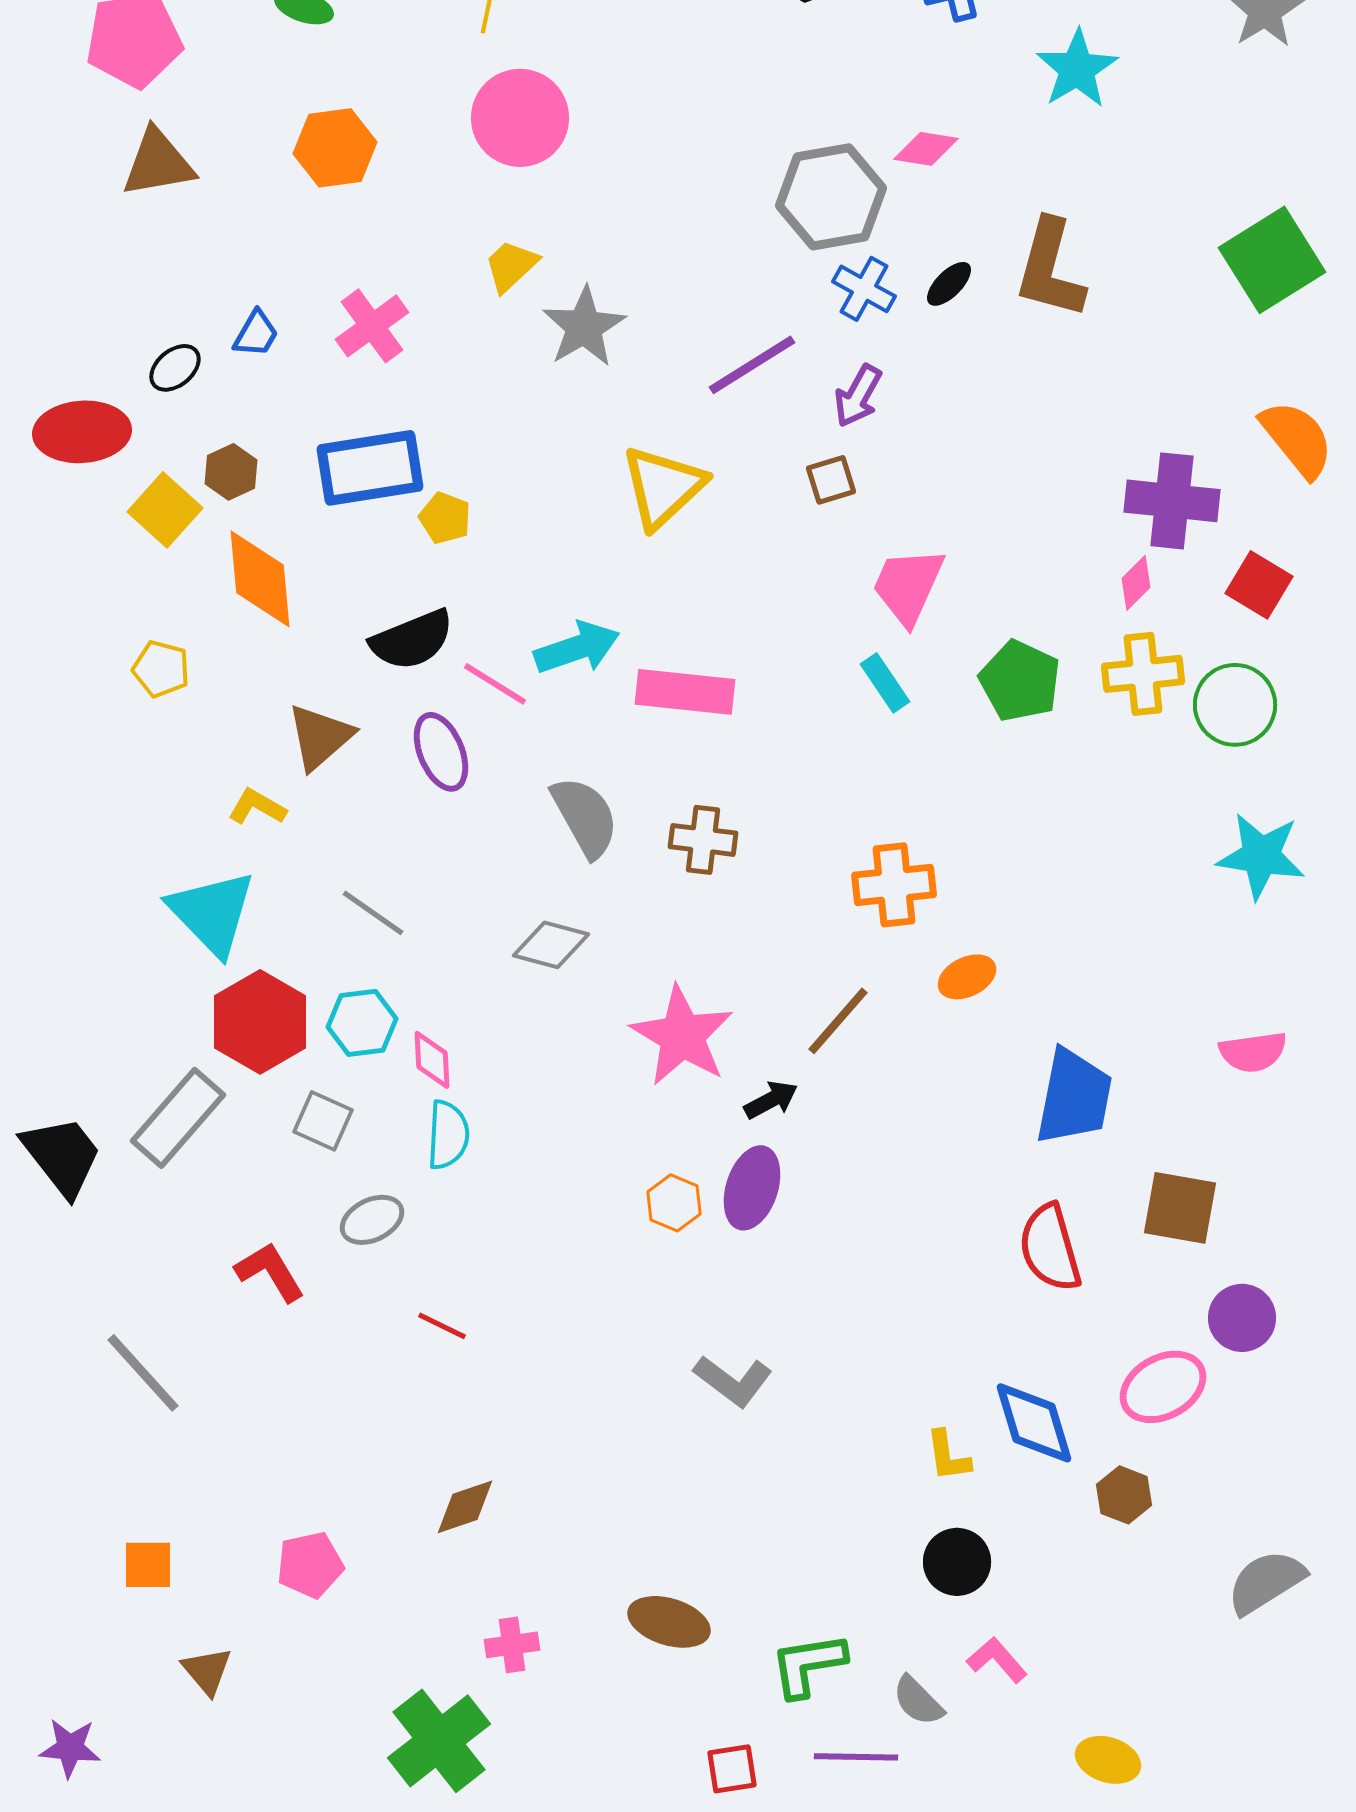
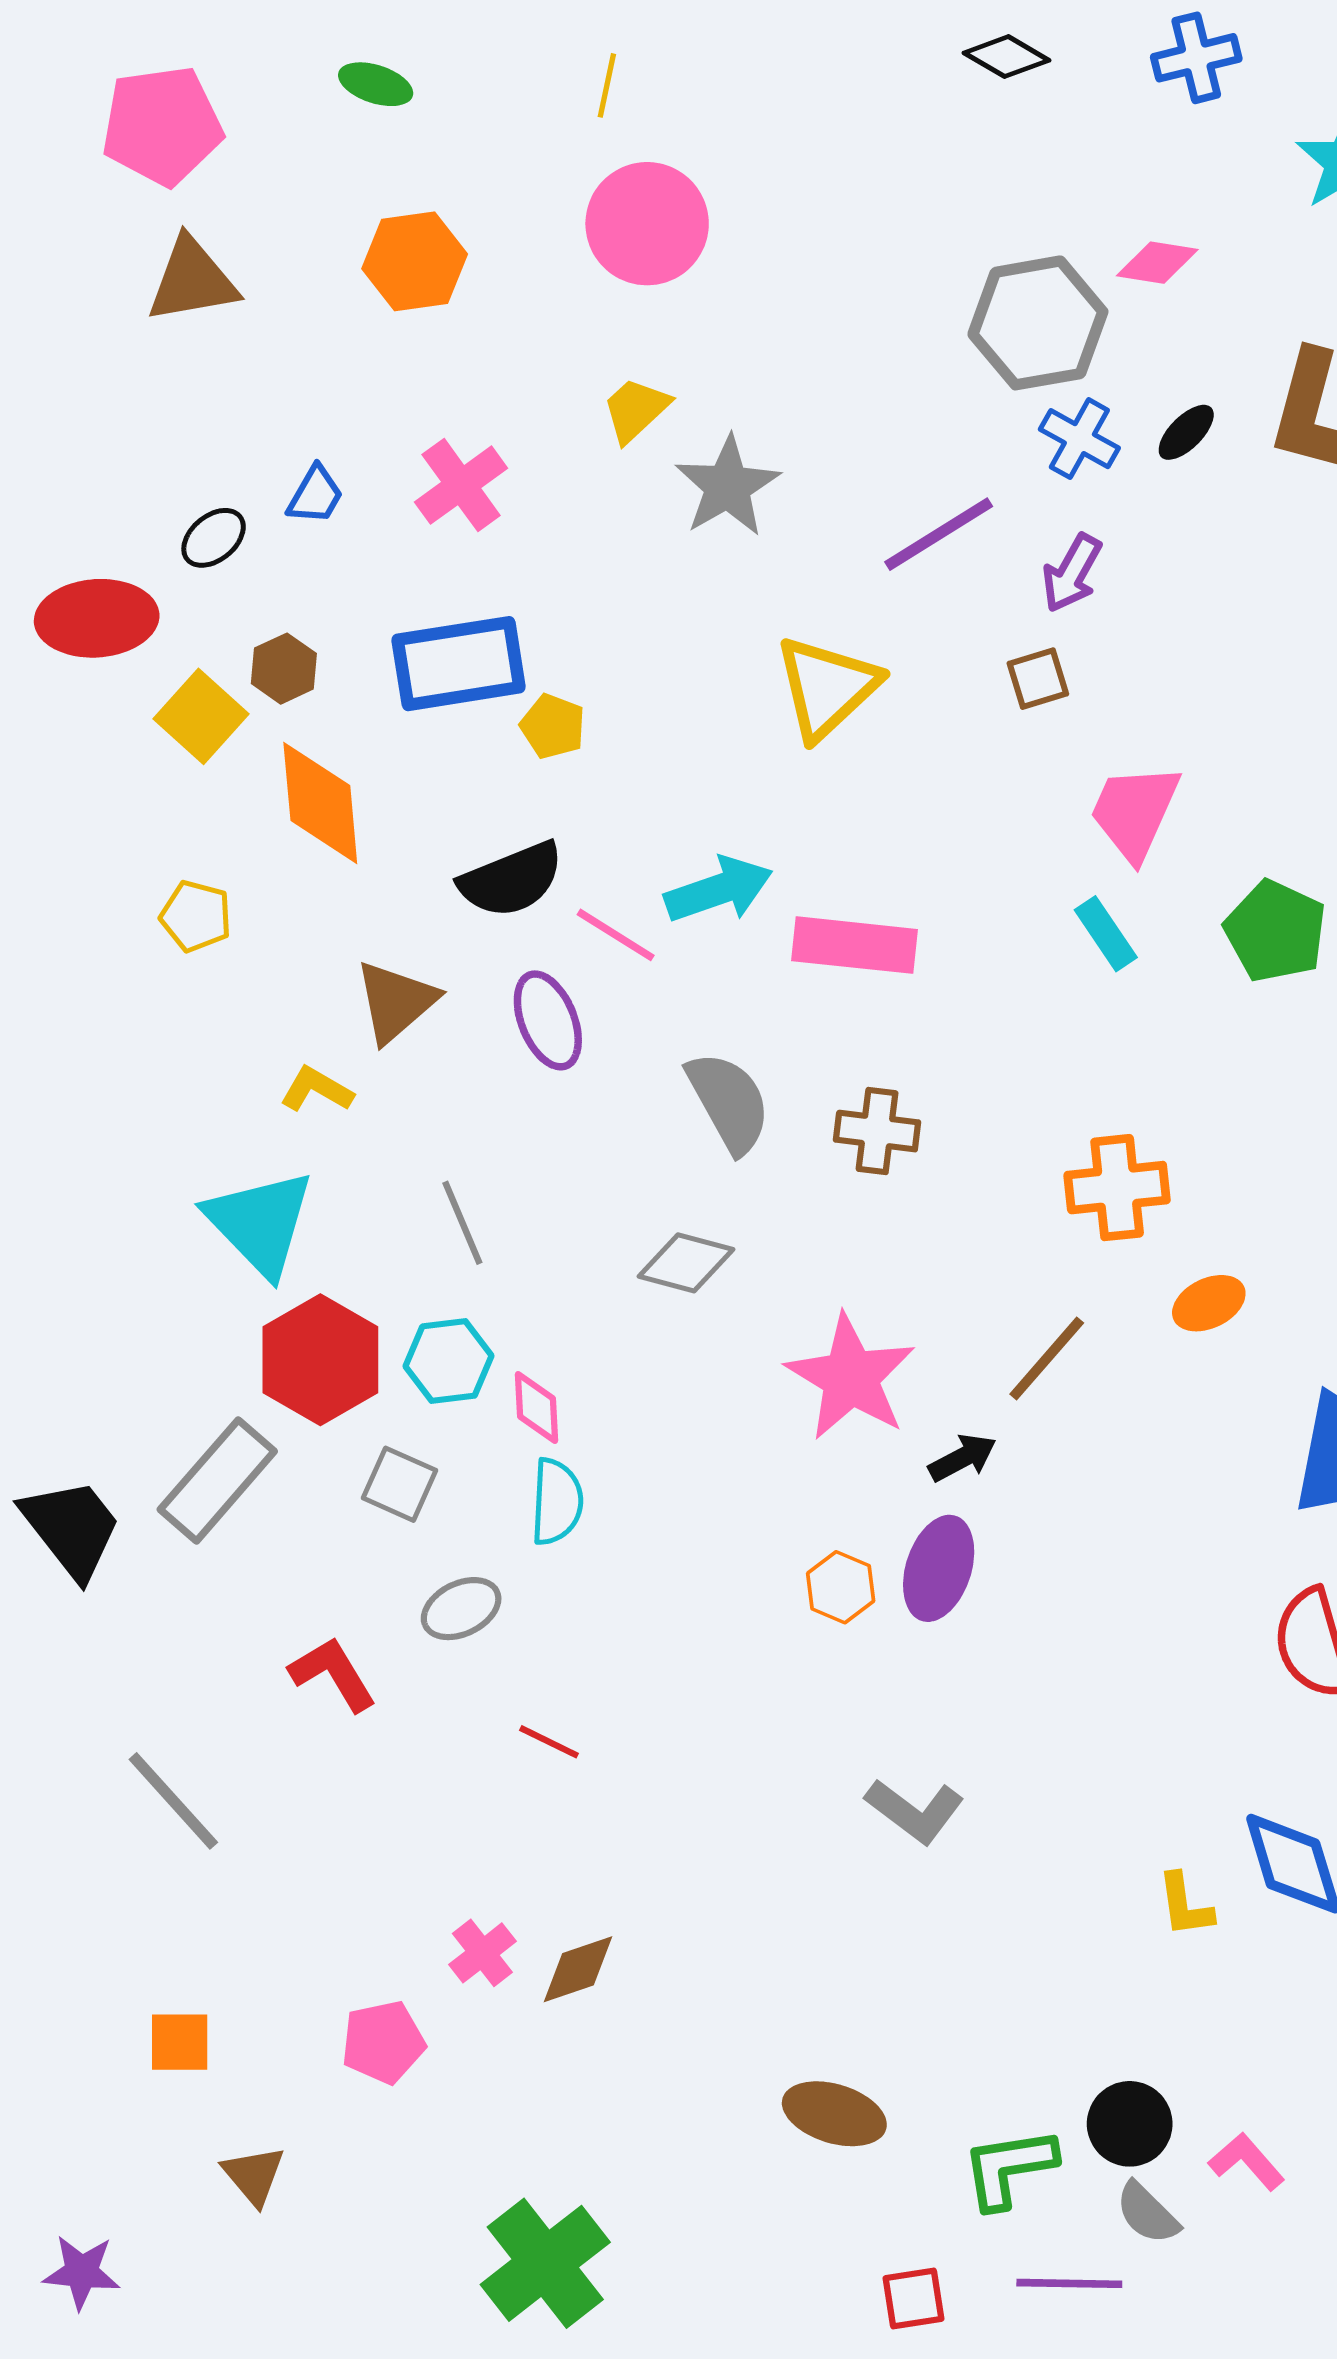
gray line: (373, 913) -> (462, 1223), turned 32
black circle: (957, 1562) -> (1130, 2124), moved
pink cross: (512, 1645) -> (482, 1953), moved, turned -30

